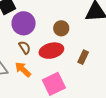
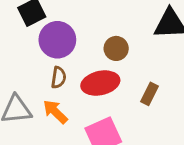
brown semicircle: (25, 47) -> (59, 78), turned 40

